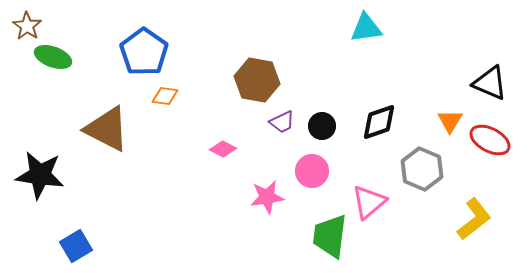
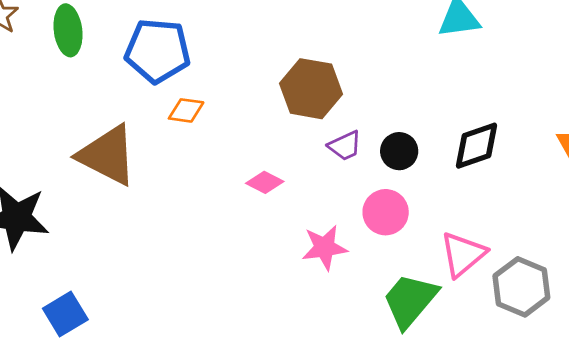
blue pentagon: (144, 52) -> (158, 51), turned -30
green ellipse: (53, 57) -> (68, 30), moved, turned 63
gray hexagon: (422, 169) -> (521, 287), moved
green trapezoid: (330, 236) -> (410, 300), turned 33

